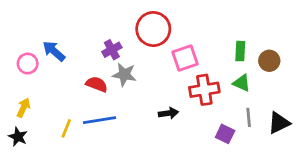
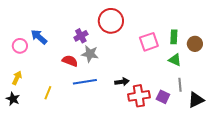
pink square: (185, 58) -> (149, 42), moved
red cross: (204, 90) -> (139, 96), moved
blue line: (99, 120) -> (85, 82), moved
black triangle: (279, 123) -> (196, 100), moved

